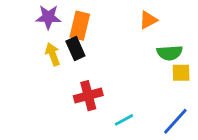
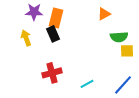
yellow arrow: (53, 54) -> (26, 38), moved
red cross: (88, 96) -> (52, 73), moved

